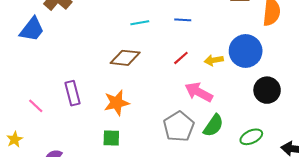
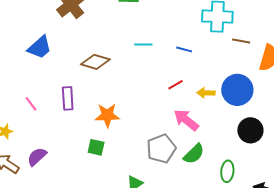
blue trapezoid: (32, 29) -> (40, 47), moved
brown diamond: (125, 58) -> (95, 62), moved
green ellipse: (251, 137) -> (227, 171), turned -70

